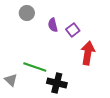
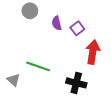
black cross: (57, 83) -> (76, 83), moved

